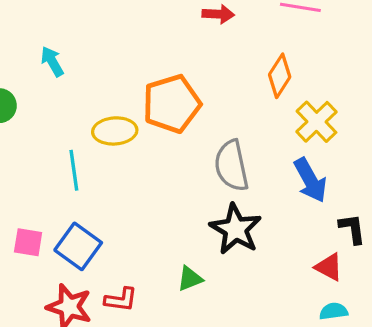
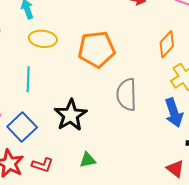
yellow ellipse: (115, 131) -> (43, 39), moved
black star: (236, 229) -> (71, 115), moved

